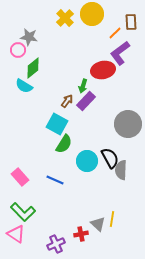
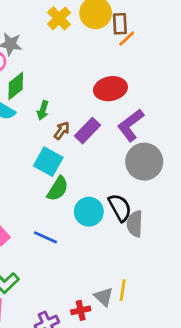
brown rectangle: (131, 22) -> (120, 24), moved
purple L-shape: (120, 53) -> (131, 125), moved
green arrow: (83, 86) -> (43, 110), moved

